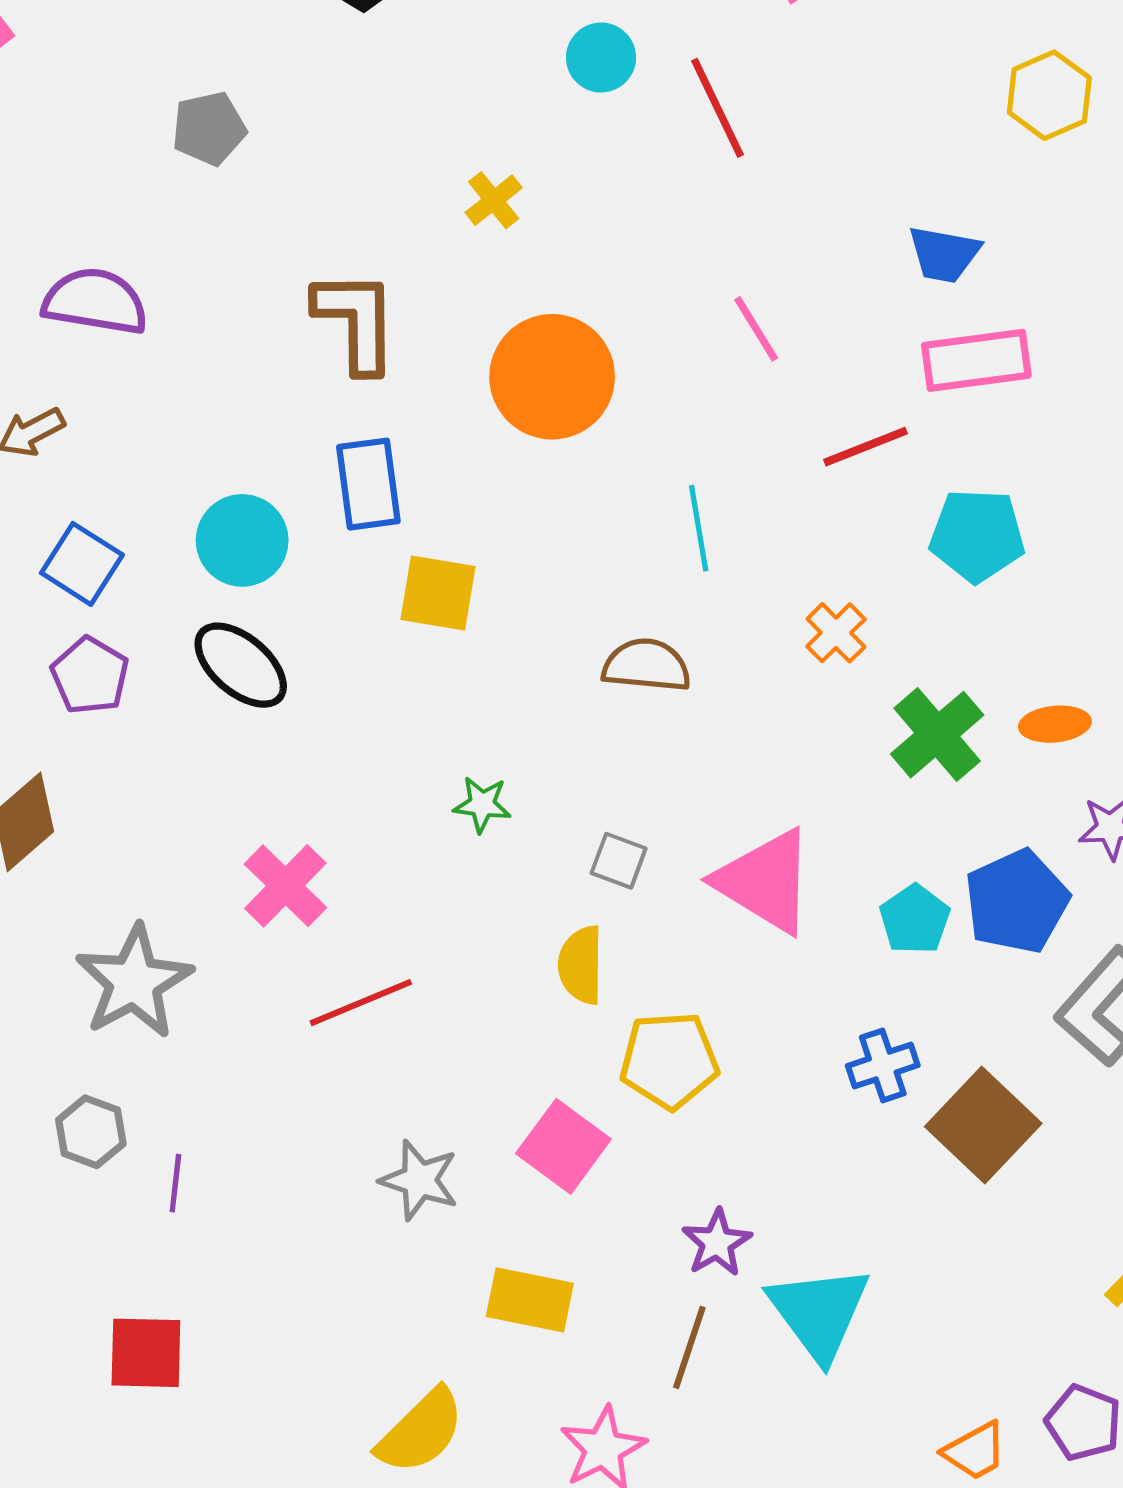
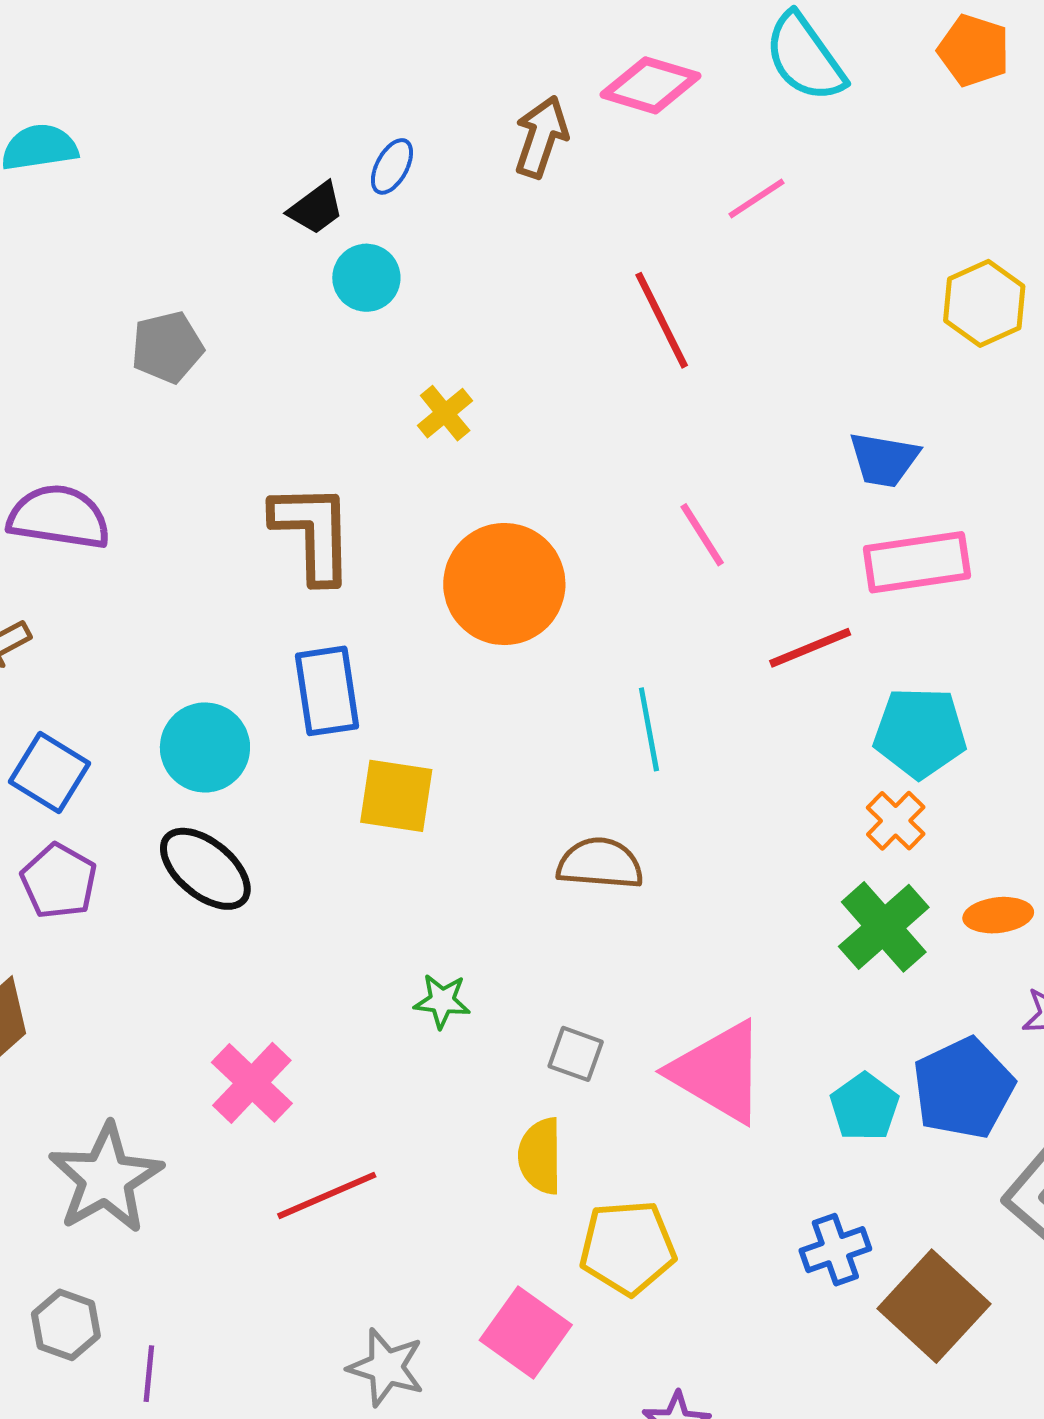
cyan circle: (601, 57) -> (366, 278), moved
orange cross: (836, 633) -> (896, 821), moved

